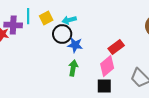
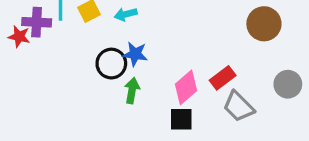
black circle: (62, 34) -> (111, 64), moved
red rectangle: (116, 47) -> (223, 78), moved

